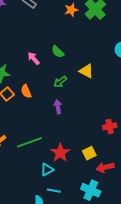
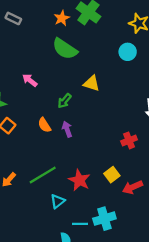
green semicircle: (58, 52) -> (65, 49), moved, size x1.6
orange semicircle: (26, 91) -> (44, 125), moved
cyan triangle: (47, 170) -> (58, 201), moved
cyan cross: (91, 190) -> (104, 219), moved, turned -30

